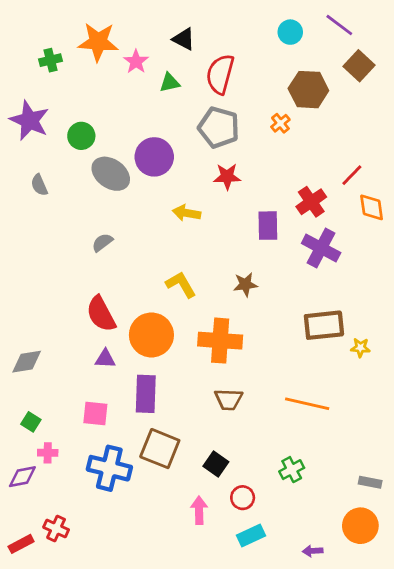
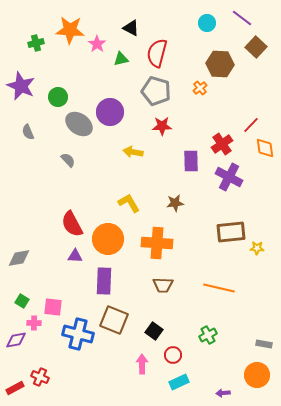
gray semicircle: (102, 242) -> (68, 160), moved, turned 84
pink square: (95, 414) -> (53, 307), moved

